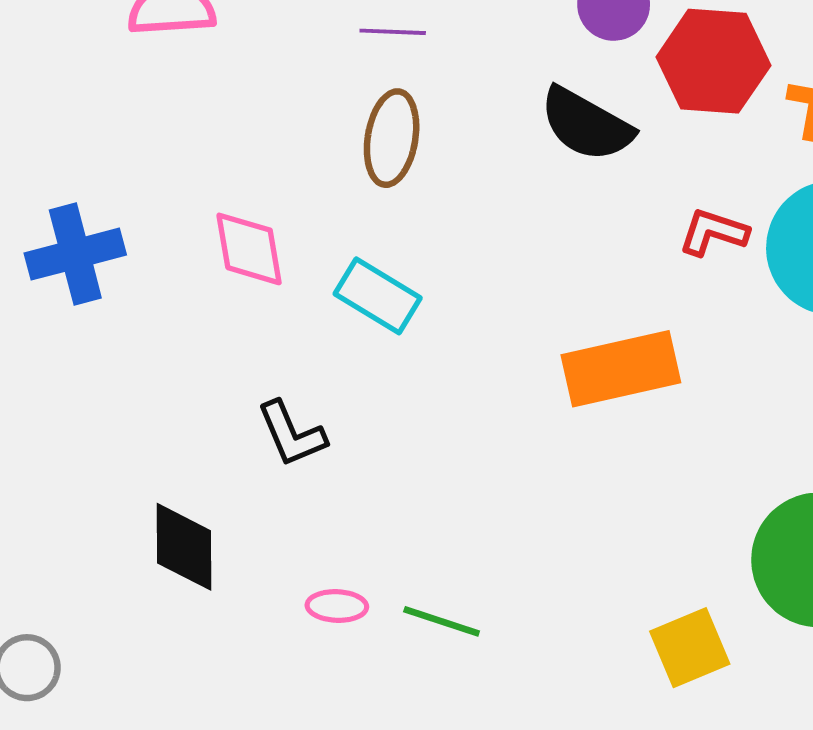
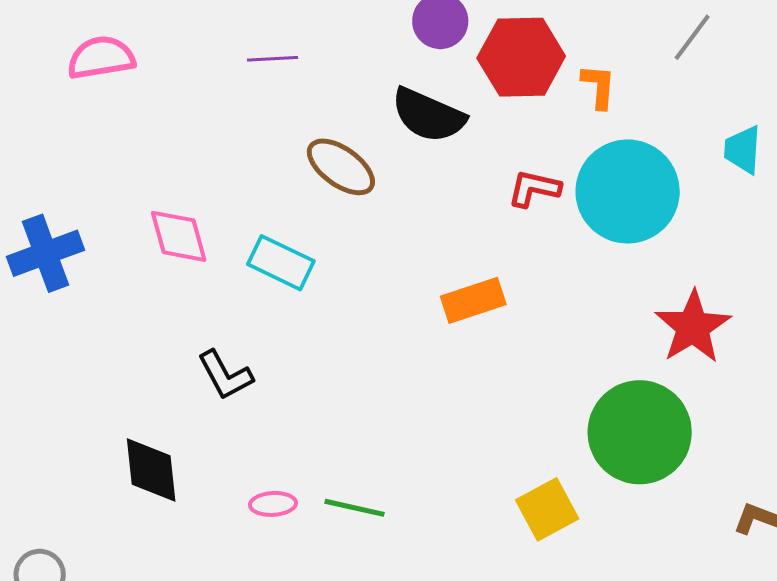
brown ellipse: (392, 138) -> (341, 167), moved, turned -58
orange rectangle: (621, 369) -> (473, 300), size x0.7

